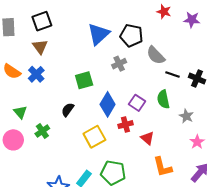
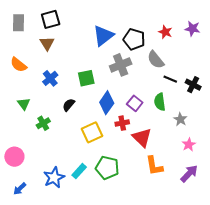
red star: (164, 12) -> (165, 32), moved
gray cross: (119, 64) -> (121, 65), size x1.5
blue cross: (36, 74) -> (50, 78), moved
red triangle: (147, 138) -> (142, 137), size x1.5
pink circle: (13, 140) -> (14, 157), moved

